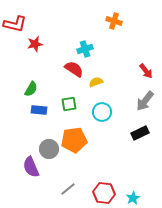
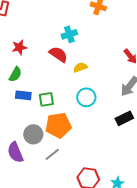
red star: (35, 44) -> (19, 47), moved
green square: (69, 104) -> (46, 99), moved
gray line: (68, 189) -> (52, 154), moved

